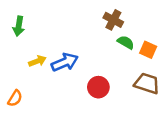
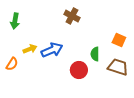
brown cross: (113, 20) -> (72, 16), moved
green semicircle: (126, 42) -> (95, 54), moved, turned -120
orange semicircle: (15, 98) -> (12, 64), moved

